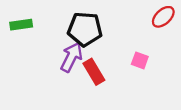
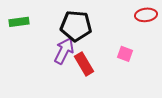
red ellipse: (163, 17) -> (146, 15), turned 35

